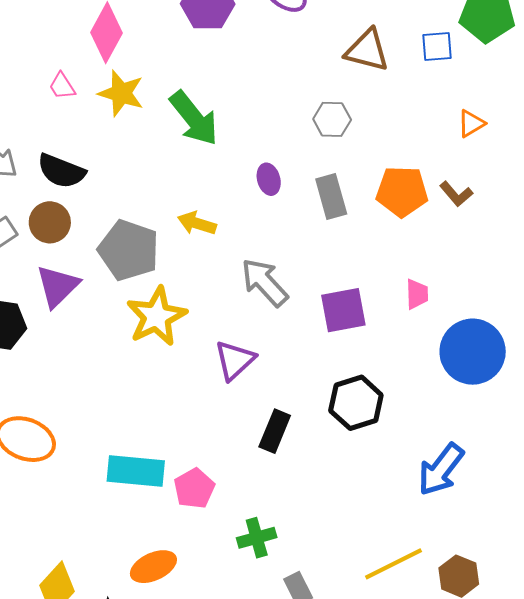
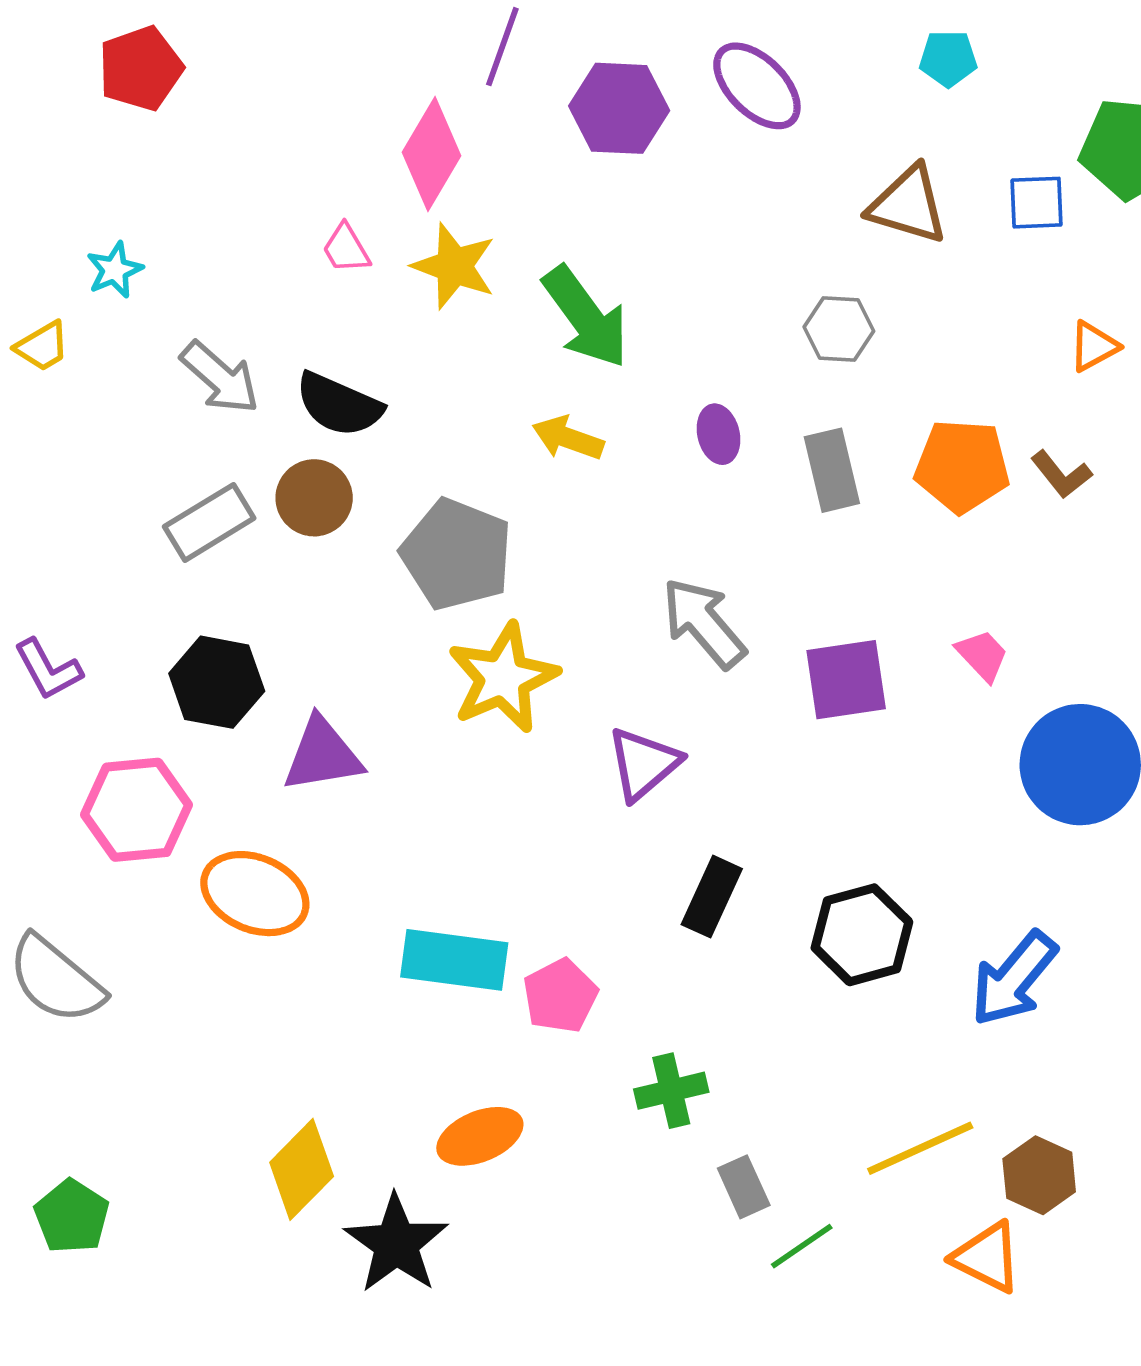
yellow arrow: (197, 223) -> (568, 438), moved
purple triangle: (58, 286) -> (322, 755), moved, turned 33
pink trapezoid: (417, 294) -> (982, 655), turned -44
black hexagon: (356, 403) -> (862, 935), moved

